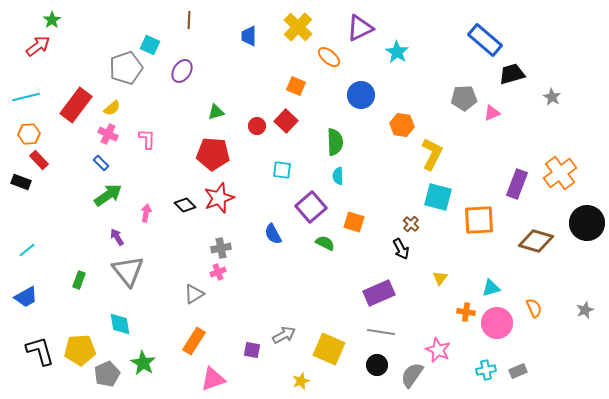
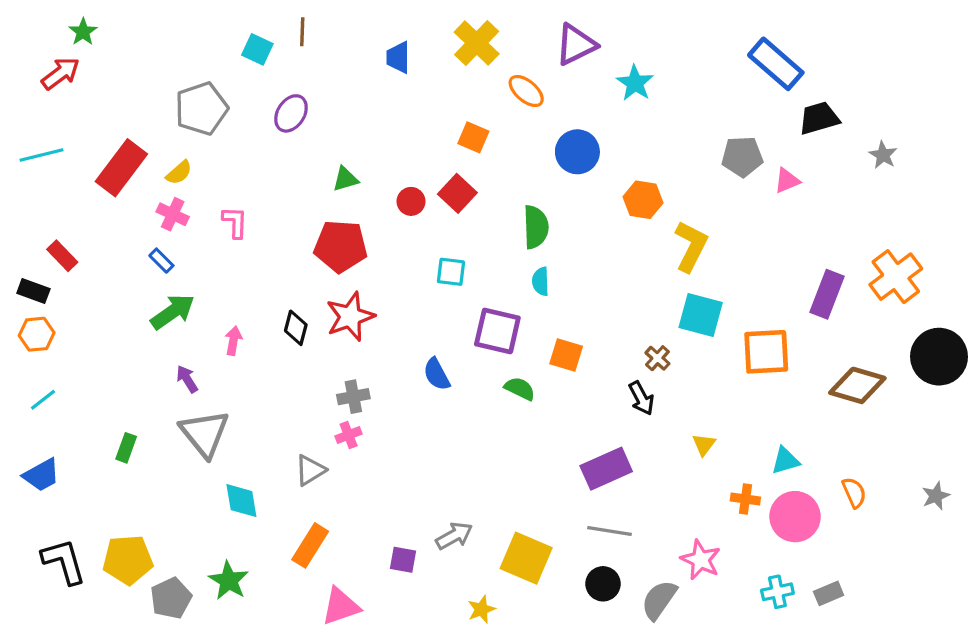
cyan square: (150, 45) -> (257, 49), moved
orange hexagon: (29, 134) -> (37, 334), moved
black diamond: (185, 205) -> (296, 328), turned 60
purple square: (311, 207) -> (497, 331), turned -36
cyan diamond: (120, 324) -> (241, 501), moved

